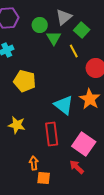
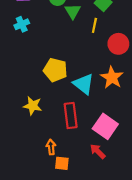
yellow line: (74, 51) -> (94, 25), turned 40
yellow pentagon: (25, 81) -> (55, 70), moved

